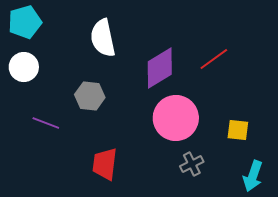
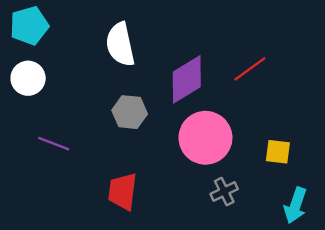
gray hexagon: (90, 96) -> (130, 112), moved

